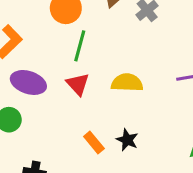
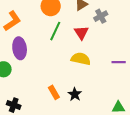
purple ellipse: (28, 82) -> (20, 48), turned 55
red triangle: (78, 84) -> (81, 33), moved

